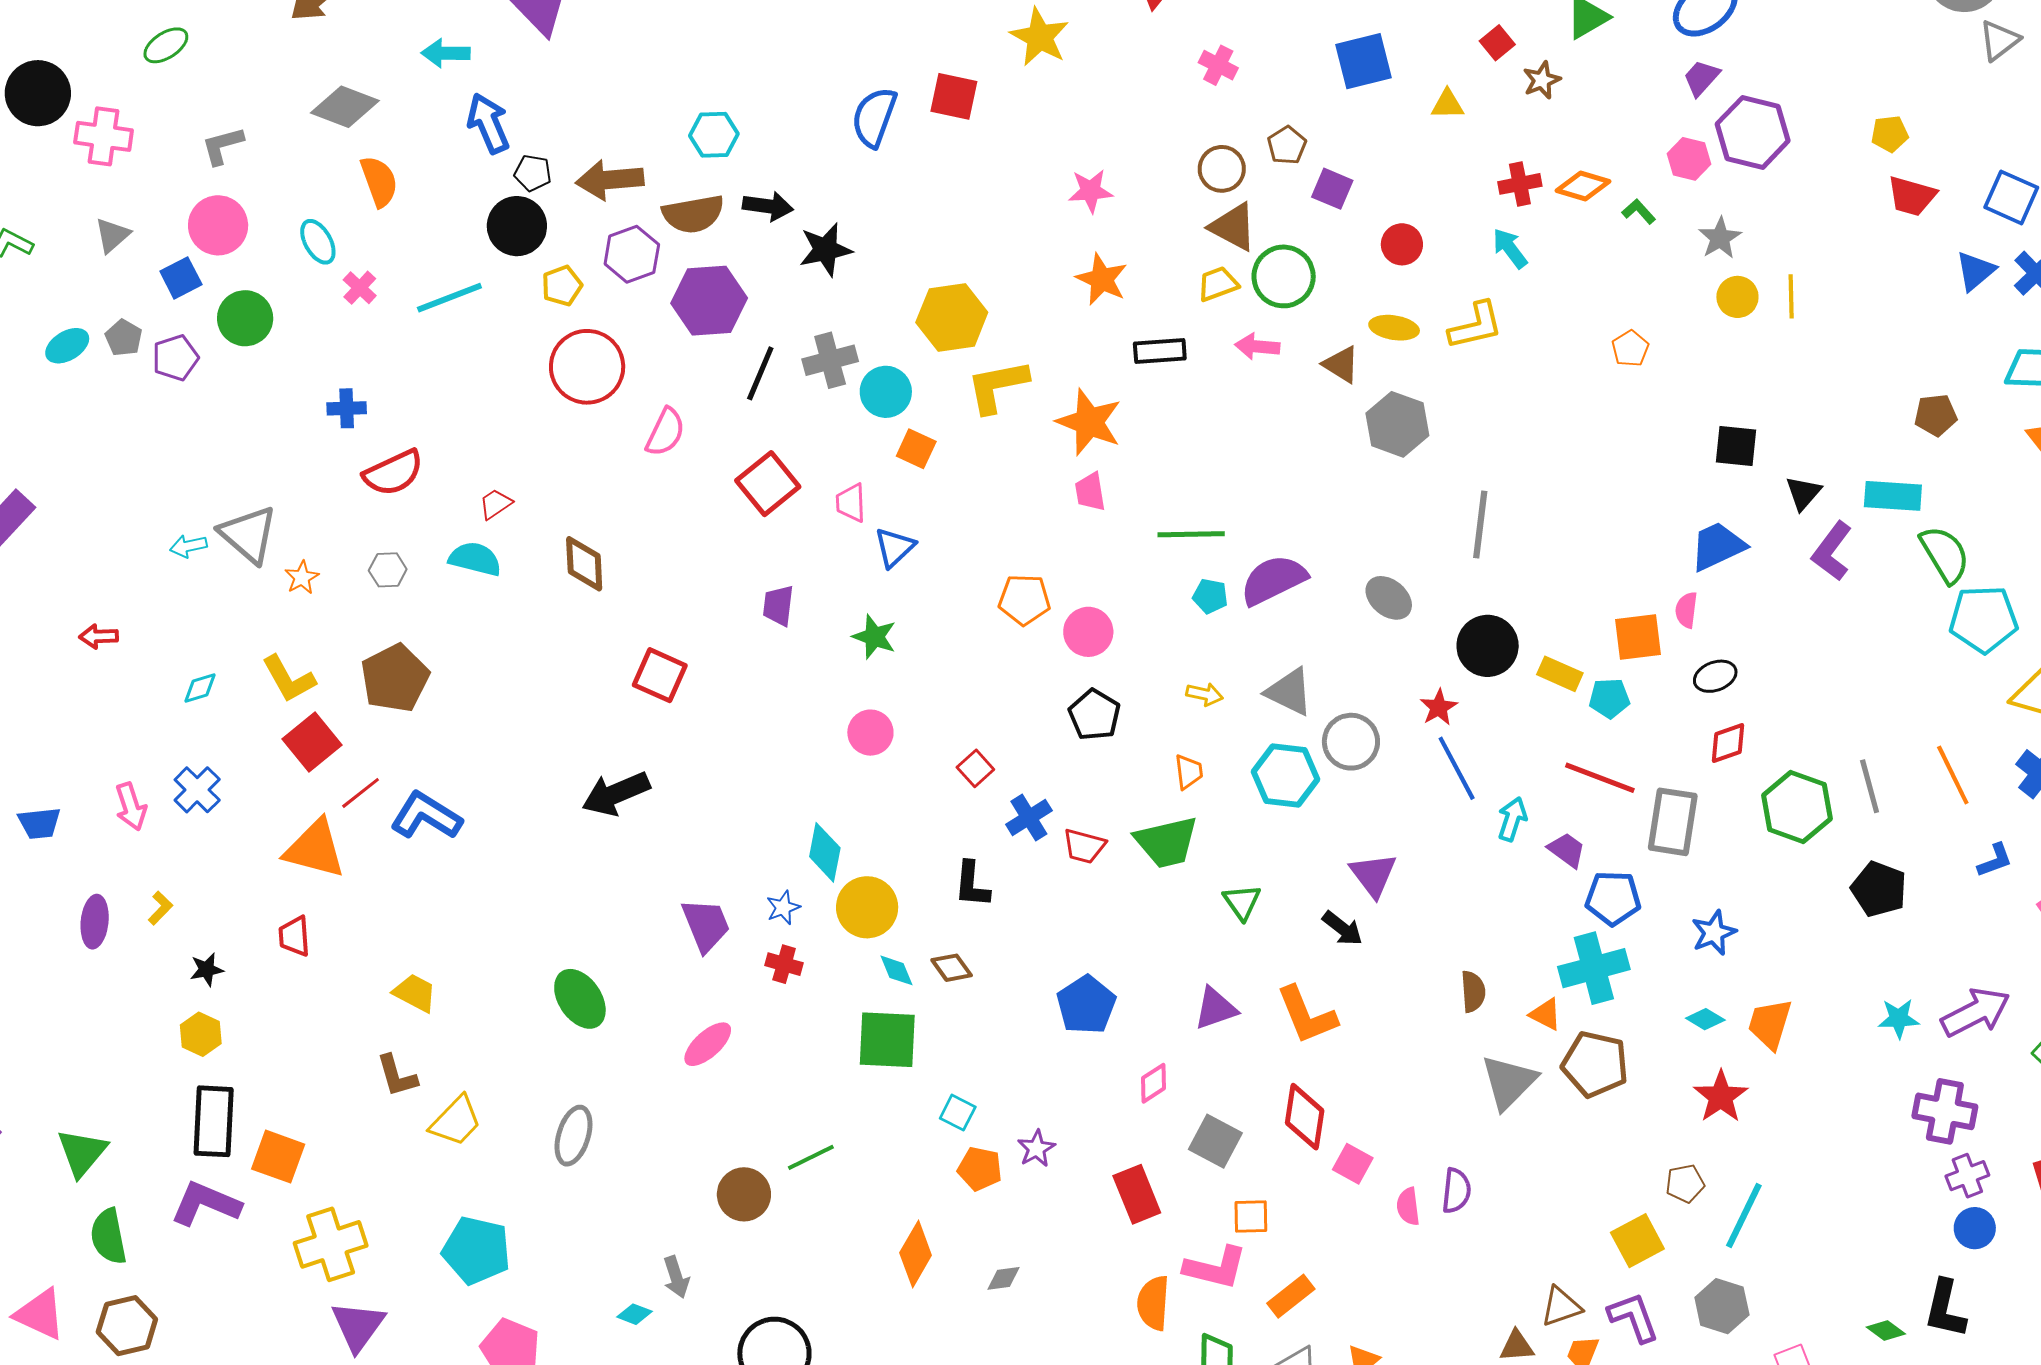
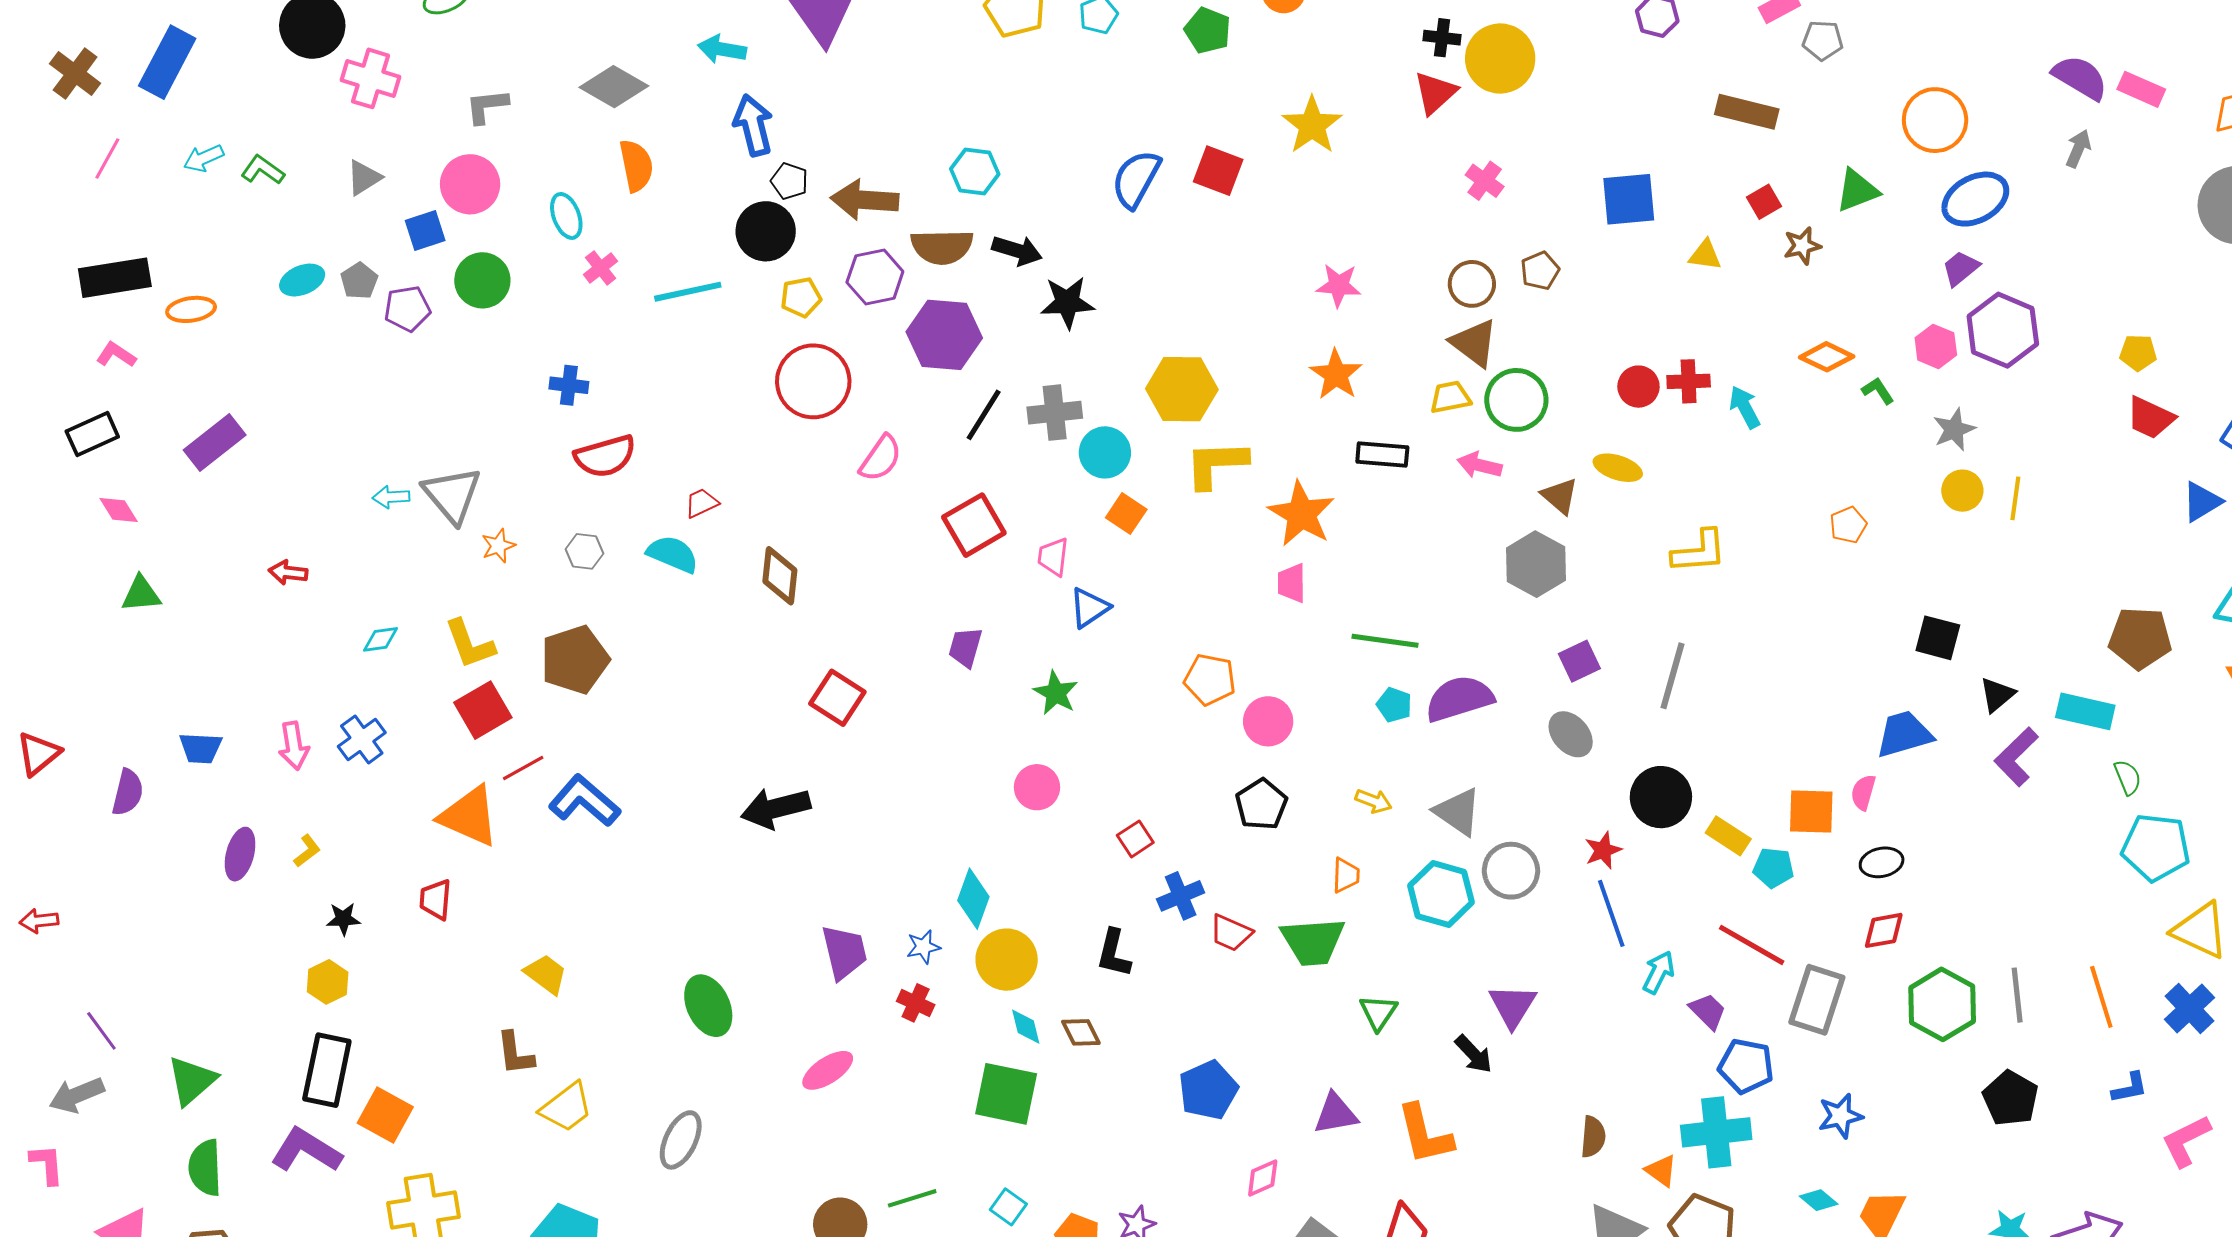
red cross: (1520, 184) -> (1689, 381), moved
purple square: (1332, 189) -> (1579, 661), moved, turned 33
yellow L-shape: (1476, 326) -> (1699, 552), moved
brown pentagon: (1936, 415) -> (2140, 638), size x1.5
gray hexagon: (1397, 424) -> (1536, 564), moved
green semicircle: (1945, 554) -> (2128, 777), size x0.6
cyan square: (958, 1113) -> (1008, 1207), moved

